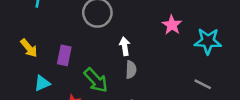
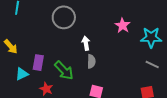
purple rectangle: (64, 55) -> (38, 63), moved
gray line: (203, 84) -> (152, 65), moved

